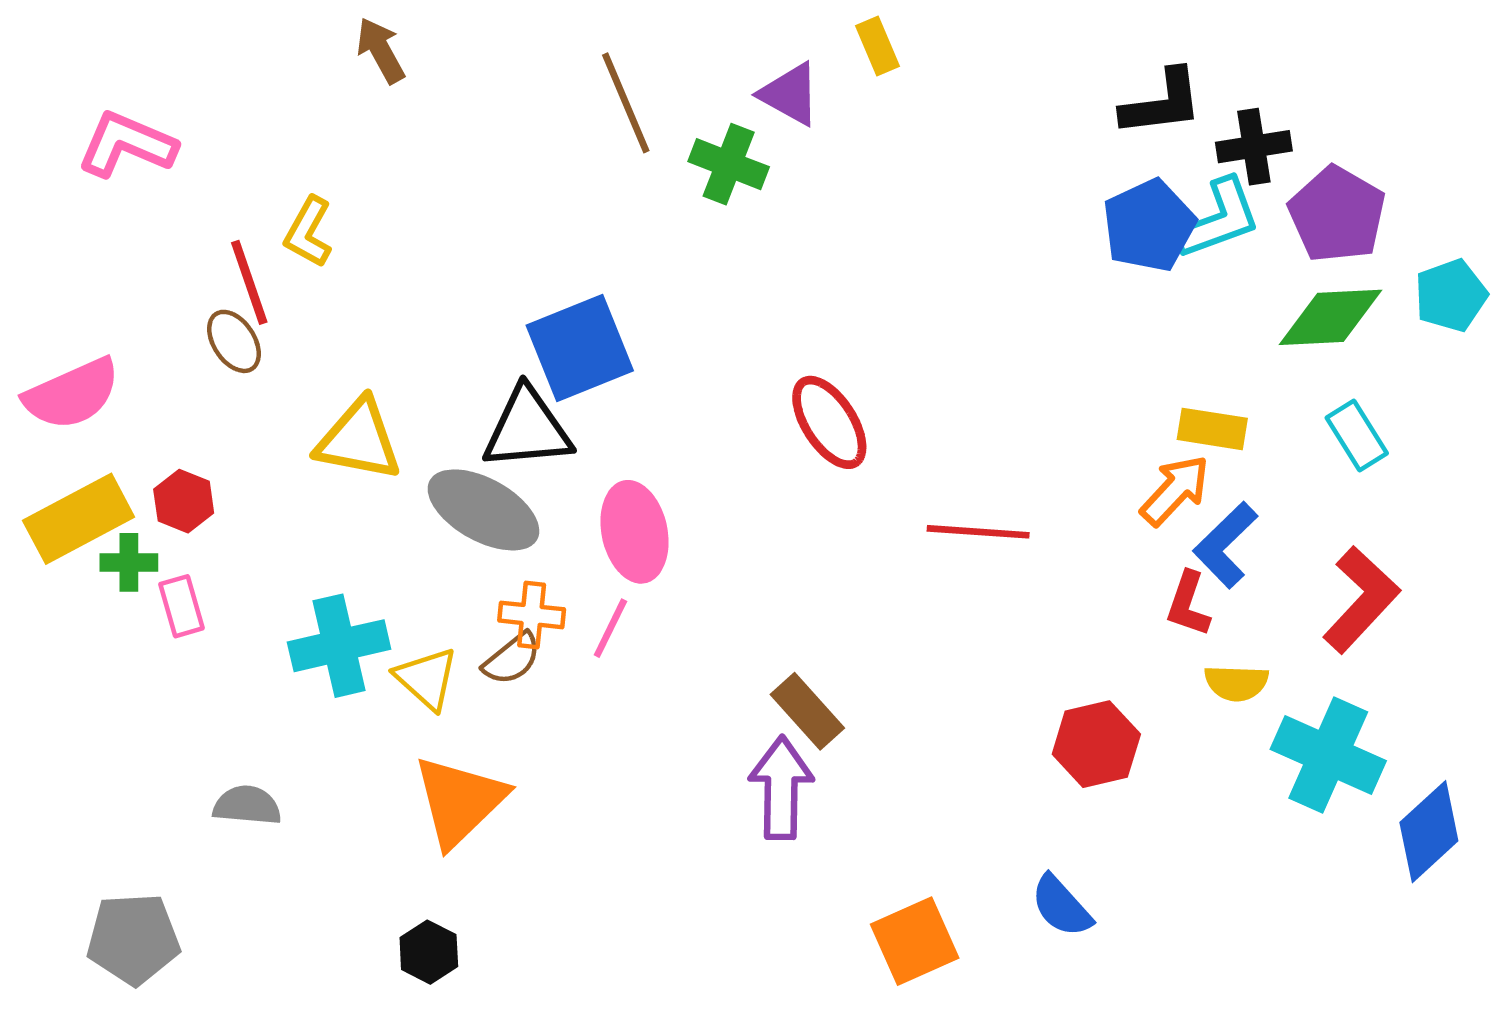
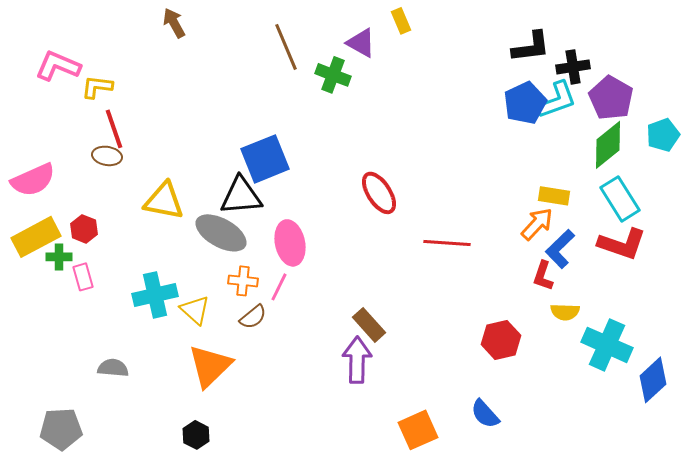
yellow L-shape: (308, 232) -> (97, 87), moved, turned 68
green diamond: (1330, 317) -> (608, 145), turned -36
brown ellipse: (234, 341) -> (107, 156), turned -48
cyan rectangle: (1357, 436) -> (620, 199), size x1.4
red L-shape: (1361, 600) -> (622, 244), moved, turned 66
brown semicircle: (512, 659) -> (253, 317), moved

